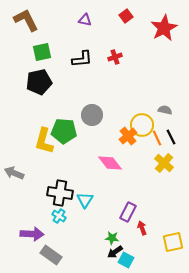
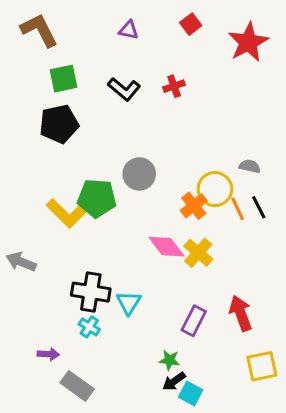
black L-shape: (82, 59) -> (124, 89), turned 45
yellow L-shape: (44, 141) -> (67, 213), turned -60
yellow cross: (164, 163) -> (198, 253), moved
red arrow: (142, 228) -> (241, 313), moved, size x1.6
purple arrow: (32, 234) -> (48, 354), size x0.6

